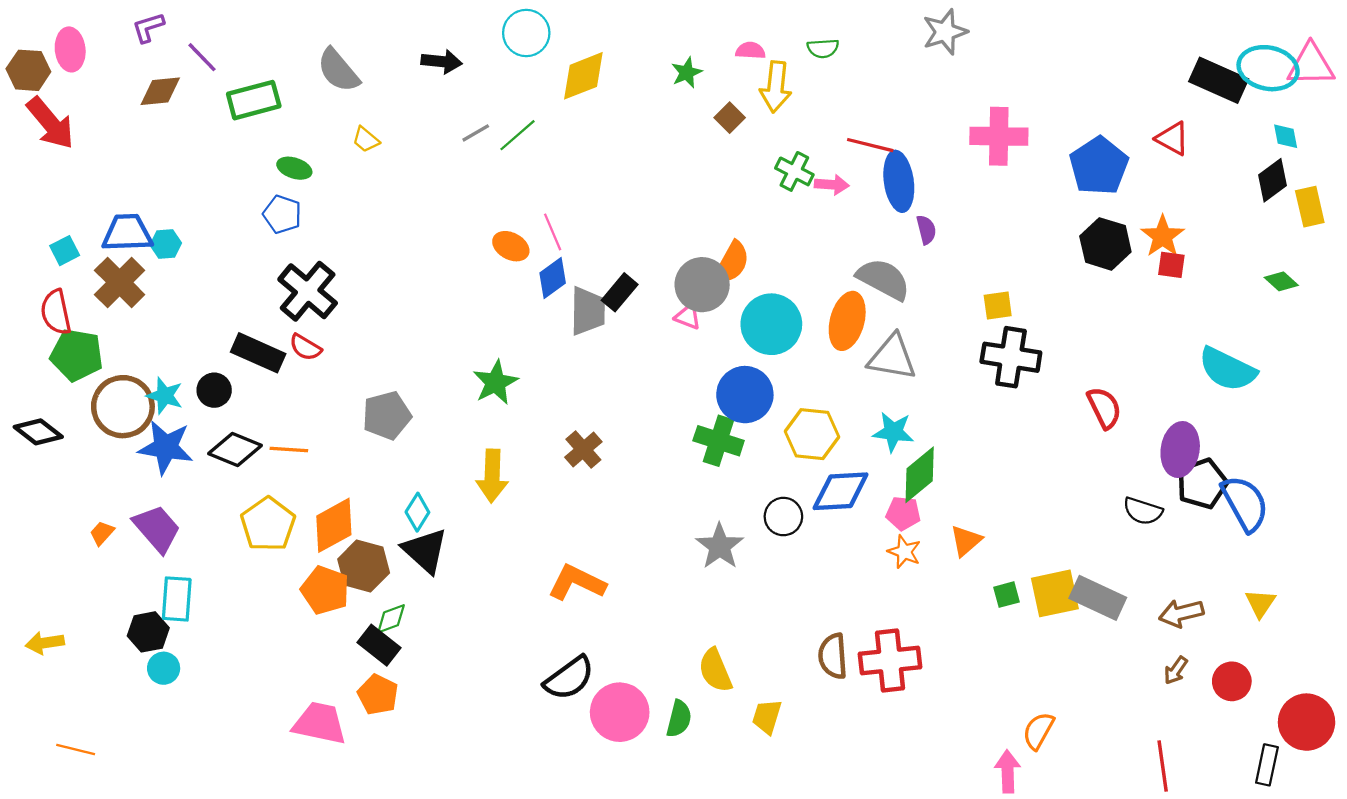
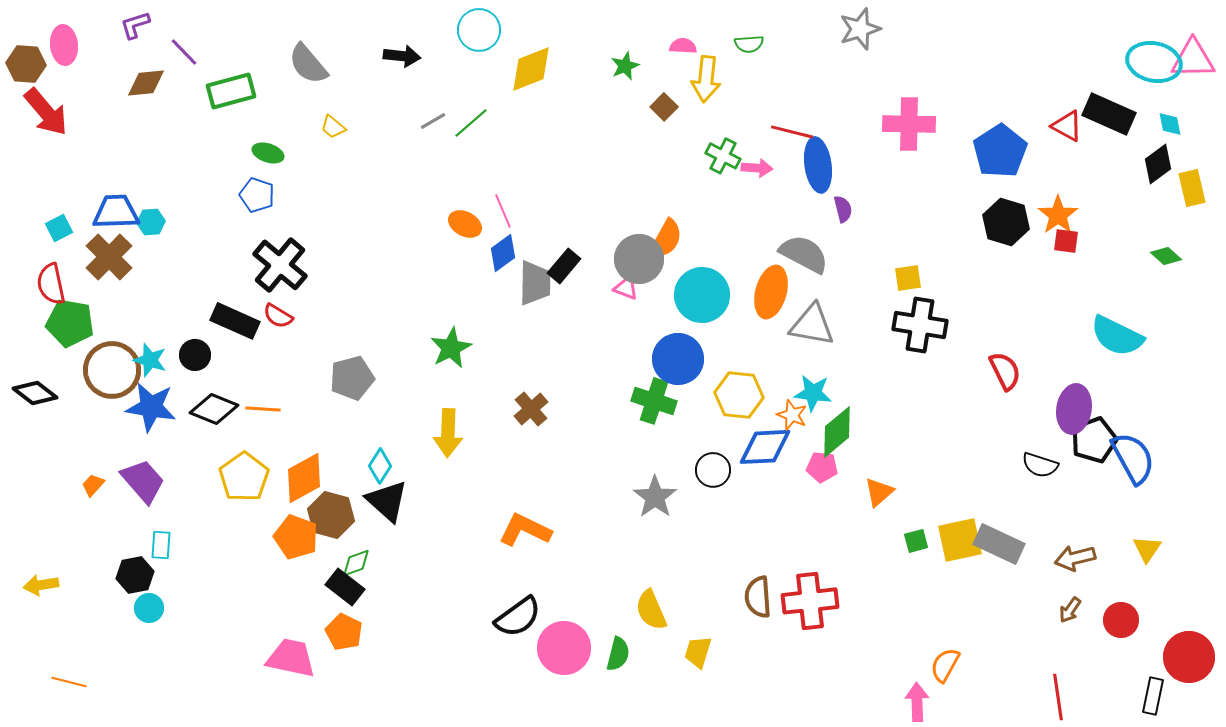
black rectangle: (1219, 80) -> (1109, 114), moved
orange star: (904, 552) -> (792, 415), moved
cyan rectangle: (177, 599) -> (161, 545), size x0.7

